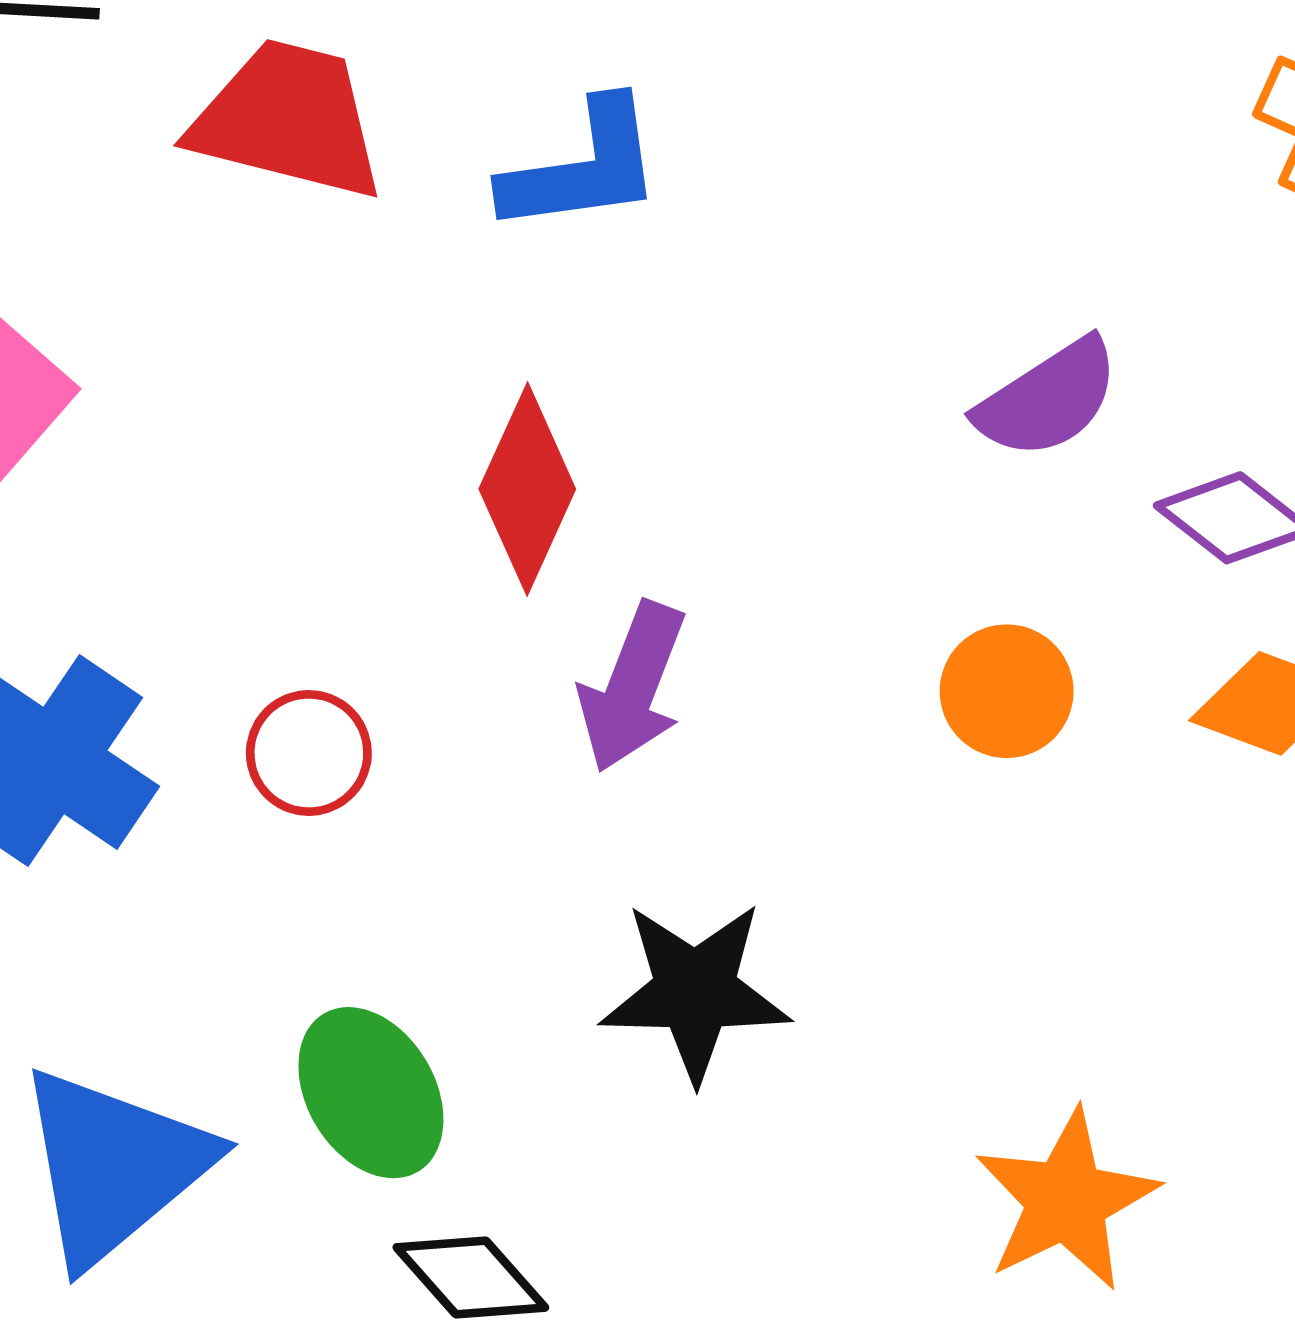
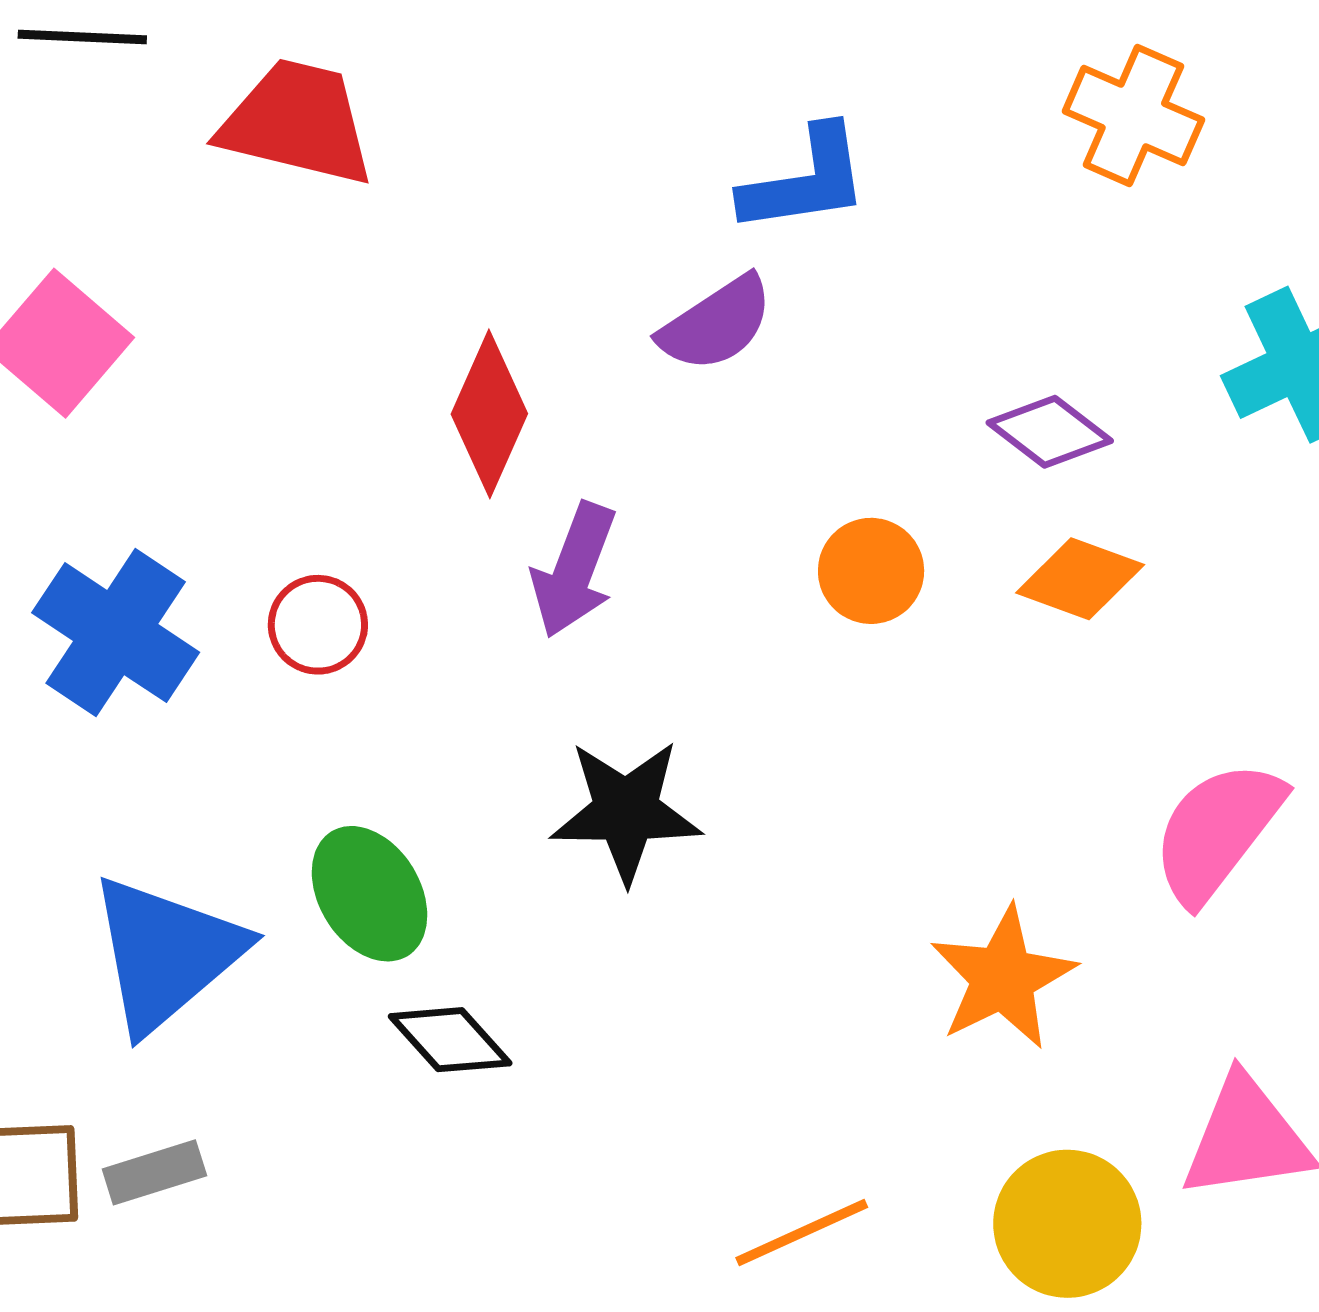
blue L-shape: (583, 167) -> (805, 180), moved
purple semicircle: (1048, 399) -> (716, 324), moved
orange star: (1066, 1200) -> (1003, 978), moved

